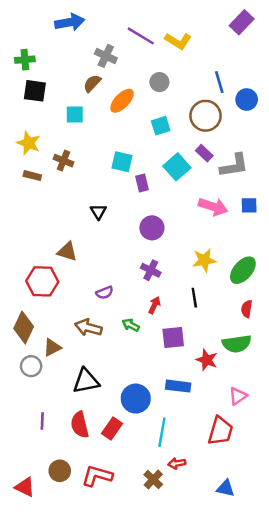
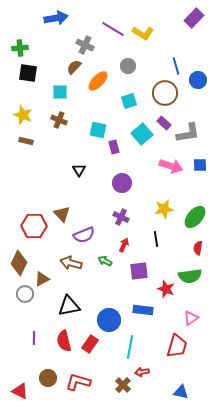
brown cross: (63, 161) -> (59, 120), moved
brown triangle: (67, 252) -> (62, 214), moved, turned 30
purple semicircle: (105, 293) -> (84, 235), size x1.5

